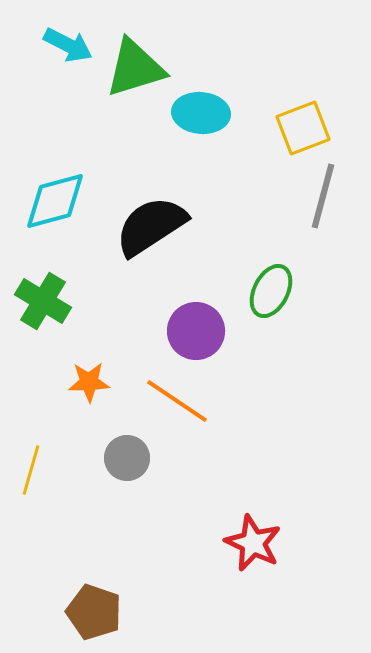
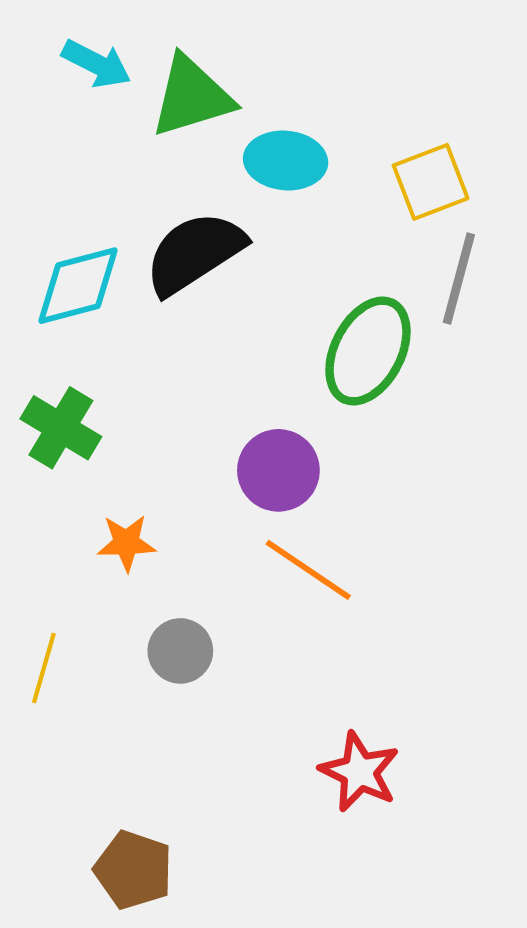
black semicircle: (151, 226) -> (195, 253), moved
green ellipse: (271, 291) -> (368, 351), moved, size x1.4
orange line: (177, 401) -> (308, 570), moved

